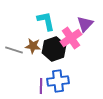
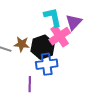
cyan L-shape: (46, 21) -> (53, 17), moved
blue cross: (58, 81) -> (47, 64), moved

